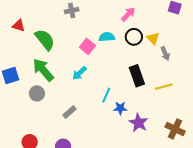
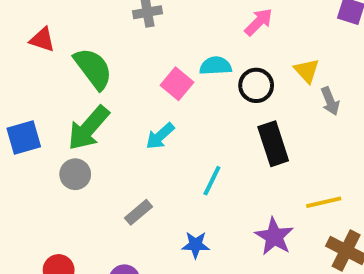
black circle: (134, 37) -> (256, 85), moved
green arrow: (43, 70) -> (88, 128), turned -100
yellow line: (164, 87) -> (324, 202), moved
blue star: (120, 108) -> (196, 245), moved

